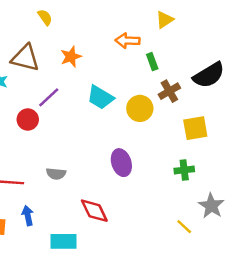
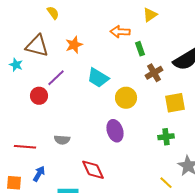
yellow circle: (140, 108) -> (126, 98), moved
blue arrow: (28, 216) -> (39, 174), turned 42

